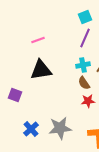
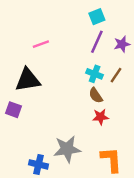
cyan cross: (83, 65) -> (95, 74), turned 32
black triangle: (41, 70) -> (28, 80), moved
blue cross: (31, 129) -> (39, 164), moved, turned -35

